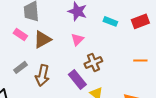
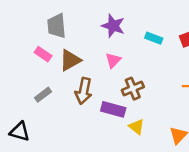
brown arrow: (42, 75) -> (84, 91), moved
purple rectangle: (77, 79) -> (113, 109), turned -36

